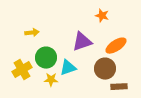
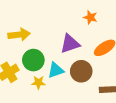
yellow arrow: (32, 33) -> (19, 35), size x1.5
brown circle: (105, 69) -> (81, 71), moved

